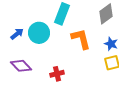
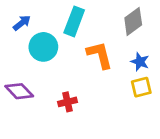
blue arrow: (17, 34) -> (22, 23), moved

